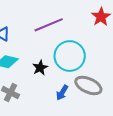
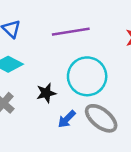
black star: (40, 68) -> (46, 93), moved

